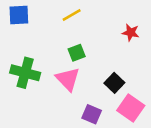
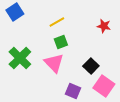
blue square: (19, 15) -> (15, 12), turned -30
yellow line: (72, 15) -> (57, 22), moved
green cross: (25, 73) -> (20, 58), turned 30

